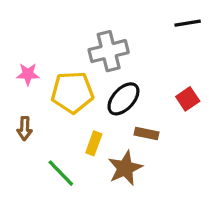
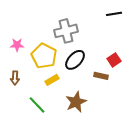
yellow pentagon: (72, 92) -> (44, 56), turned 30
brown rectangle: (147, 133) -> (101, 76), moved
yellow rectangle: (94, 143) -> (52, 80), moved, turned 40

